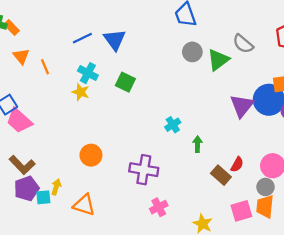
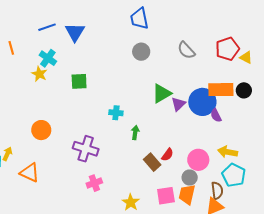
green triangle: (218, 60) -> (162, 93), moved
green square: (125, 82) -> (79, 81), moved, turned -36
purple triangle: (242, 106) -> (178, 104), size x0.7
cyan cross: (173, 125) -> (116, 113), turned 32

